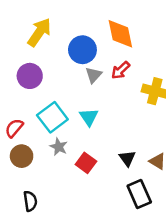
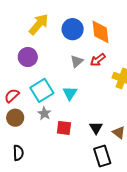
blue circle: (82, 50) -> (73, 29), moved
red square: (86, 163) -> (64, 128), turned -35

